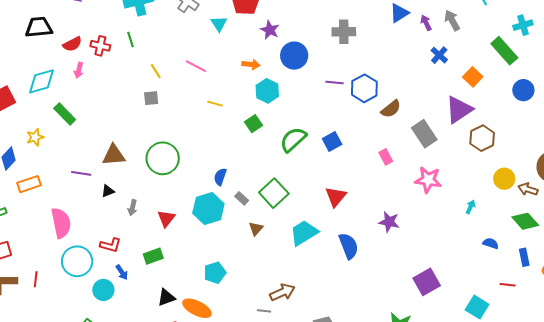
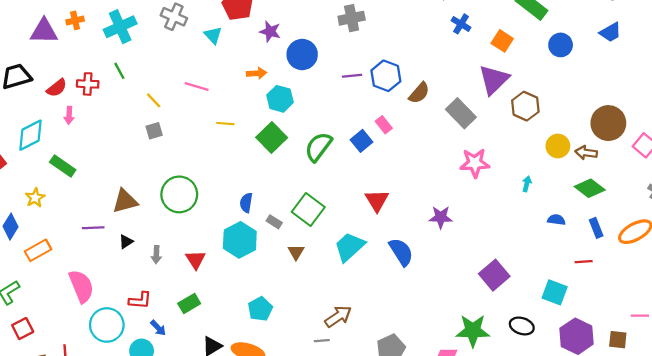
green square: (254, 124) -> (272, 137), size x1.5
pink rectangle: (386, 157) -> (384, 125), moved

